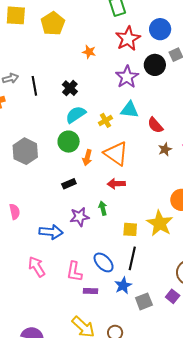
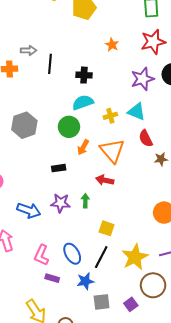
black cross: (70, 88) -> (84, 75), turned 35
red semicircle: (155, 125) -> (146, 138), moved
yellow star: (160, 223) -> (135, 257), moved

